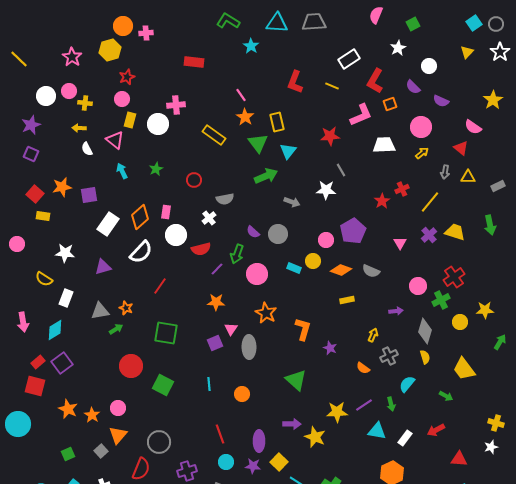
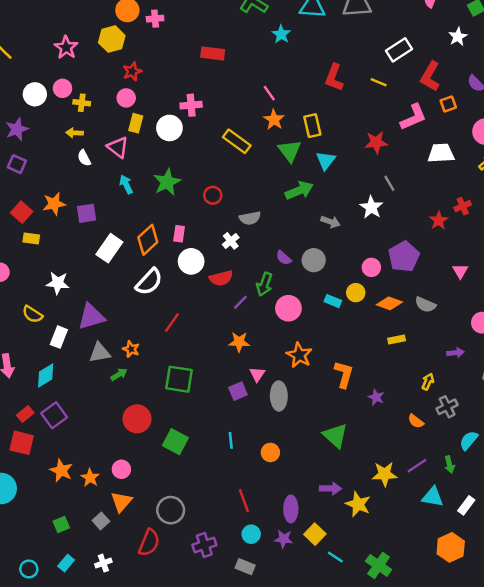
green star: (156, 169) -> (167, 182), size x1.6
white star: (326, 190) -> (371, 207), turned 30
purple triangle: (103, 267) -> (91, 317), moved, size x1.4

